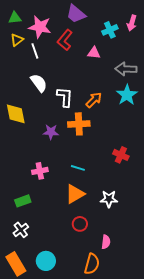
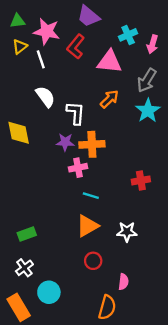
pink arrow: (132, 23) -> (153, 44), moved
pink triangle: (94, 53) -> (109, 62), size x1.6
gray arrow: (126, 69) -> (147, 80), turned -60
orange arrow: (94, 100) -> (109, 99), moved
purple star: (51, 132) -> (65, 142), moved
red cross: (121, 155) -> (141, 180), turned -35
pink cross: (40, 171) -> (78, 168), moved
cyan circle: (46, 261) -> (49, 292), moved

